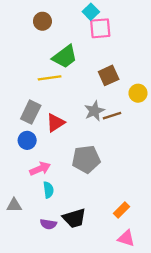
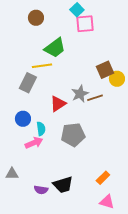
brown square: (109, 75) -> (105, 70), moved
gray rectangle: (31, 112) -> (28, 83), moved
red triangle: (55, 123) -> (58, 104), moved
cyan semicircle: (48, 190) -> (41, 129), moved

